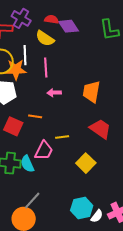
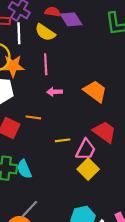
white line: (25, 55) -> (19, 33), moved
orange trapezoid: (91, 92) -> (95, 91), turned 115
pink trapezoid: (44, 151) -> (86, 150), moved

